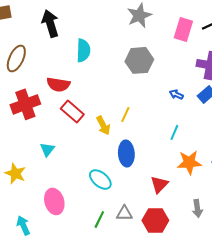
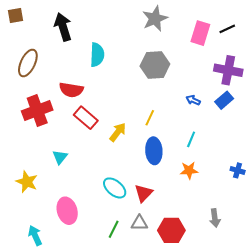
yellow line: (125, 114) -> (150, 118), moved
yellow arrow: (103, 125) -> (118, 132), turned -114
blue ellipse: (126, 153) -> (154, 151), moved
orange star: (189, 162) -> (189, 170), moved, size x0.7
red triangle: (159, 184) -> (144, 193), moved

